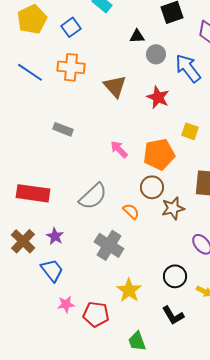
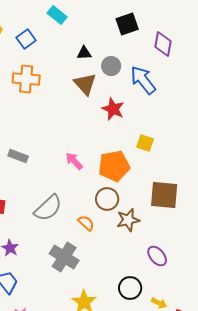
black triangle: (137, 36) -> (84, 53), moved
brown triangle: (115, 86) -> (85, 84), moved
gray rectangle: (63, 129) -> (18, 156), moved

